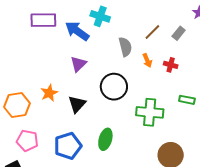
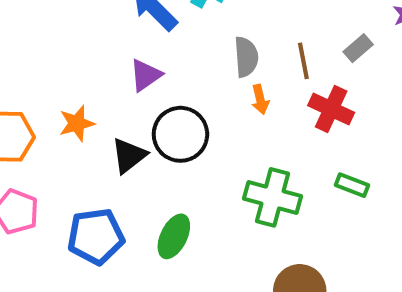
brown line: (152, 32) -> (303, 61), moved, turned -66
orange arrow: (147, 60) -> (260, 99), moved
red cross: (171, 65) -> (331, 109), size x1.5
black circle: (114, 87) -> (180, 134), moved

